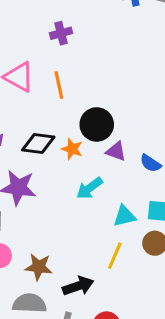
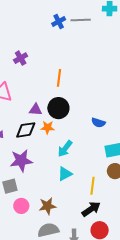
orange line: (59, 85) -> (59, 78), moved, turned 36
purple triangle: (116, 151) -> (35, 110), moved
cyan triangle: (124, 216) -> (65, 174), moved
black arrow: (78, 286) -> (91, 209), moved

